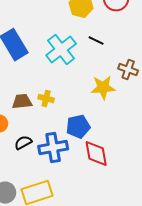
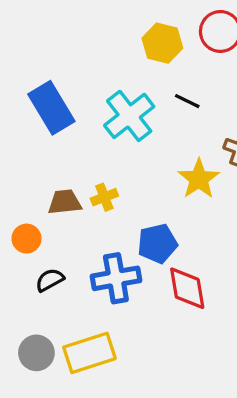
yellow star: (103, 88) -> (199, 179), turned -30
yellow cross: (46, 99) -> (104, 197), turned -35
black semicircle: (23, 143) -> (50, 280), moved

